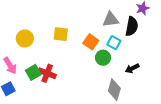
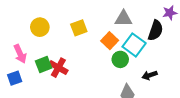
gray triangle: (111, 20) -> (123, 19), moved
yellow square: (61, 34) -> (79, 28), turned -35
cyan square: (114, 43) -> (134, 45), size x1.5

